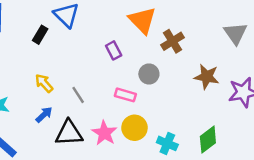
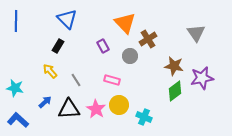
black rectangle: (40, 35) -> (58, 46), moved
gray circle: (149, 74) -> (130, 56), moved
blue arrow: (44, 115) -> (45, 102), moved
green diamond: (208, 140) -> (175, 91), moved

